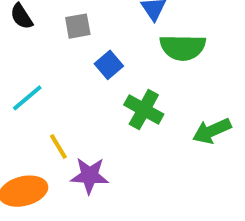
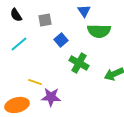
cyan line: (27, 98) -> (19, 44), moved
yellow line: (58, 146) -> (35, 82), turned -40

